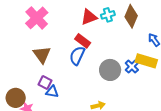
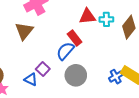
brown triangle: (42, 55) -> (24, 31), moved
gray circle: (110, 70) -> (76, 75), moved
purple square: (45, 82) -> (43, 69), moved

